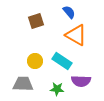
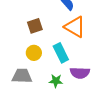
brown square: (36, 21) -> (35, 26), moved
cyan rectangle: (62, 61) -> (61, 53), turned 30

